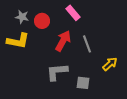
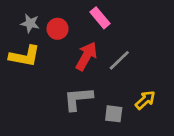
gray line: (87, 44) -> (119, 60), turned 66
yellow arrow: (110, 64) -> (145, 100), moved

